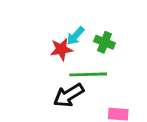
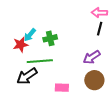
green cross: (105, 42) -> (50, 38), turned -32

